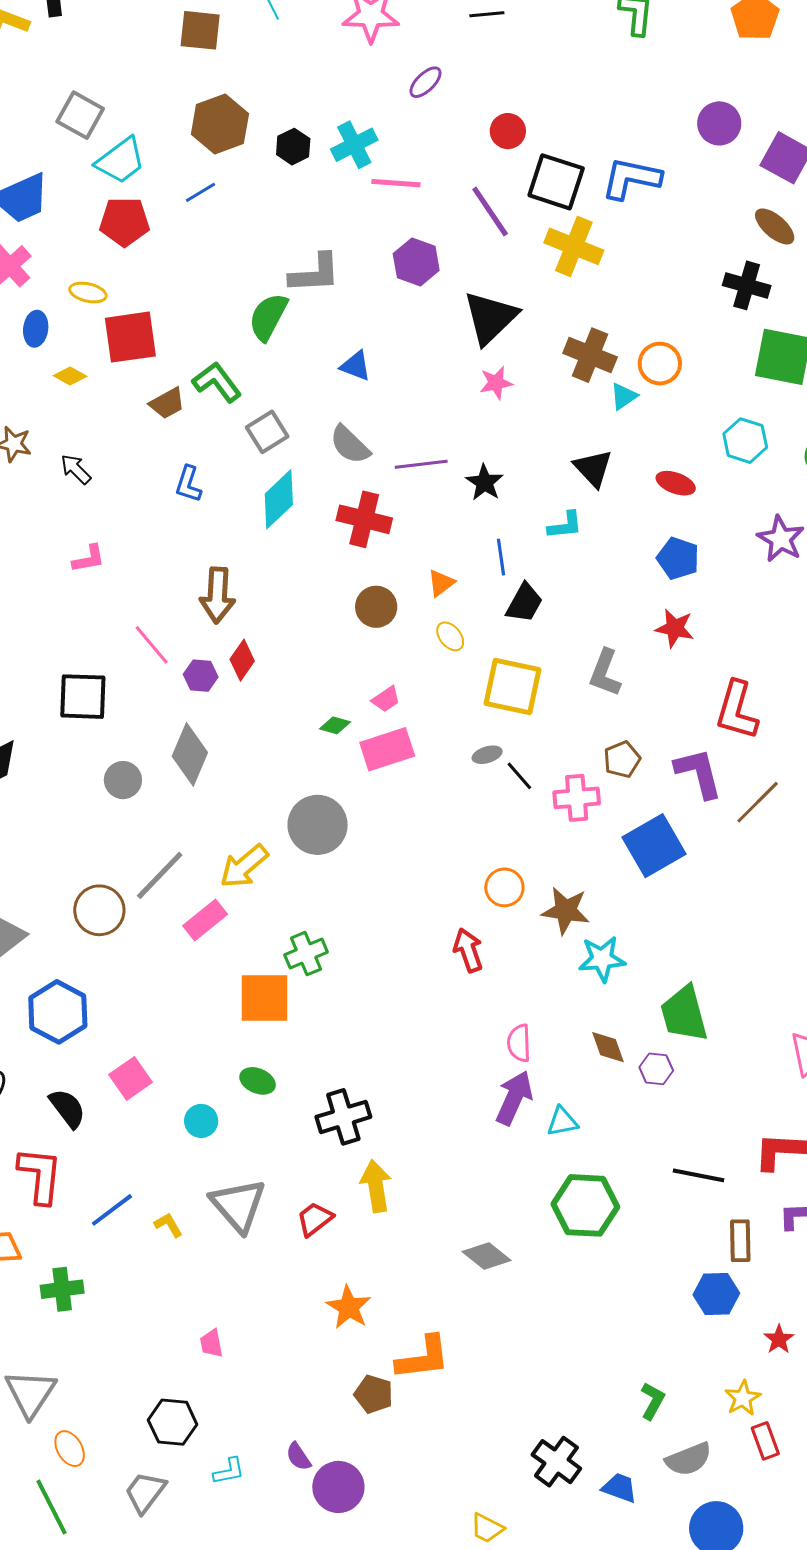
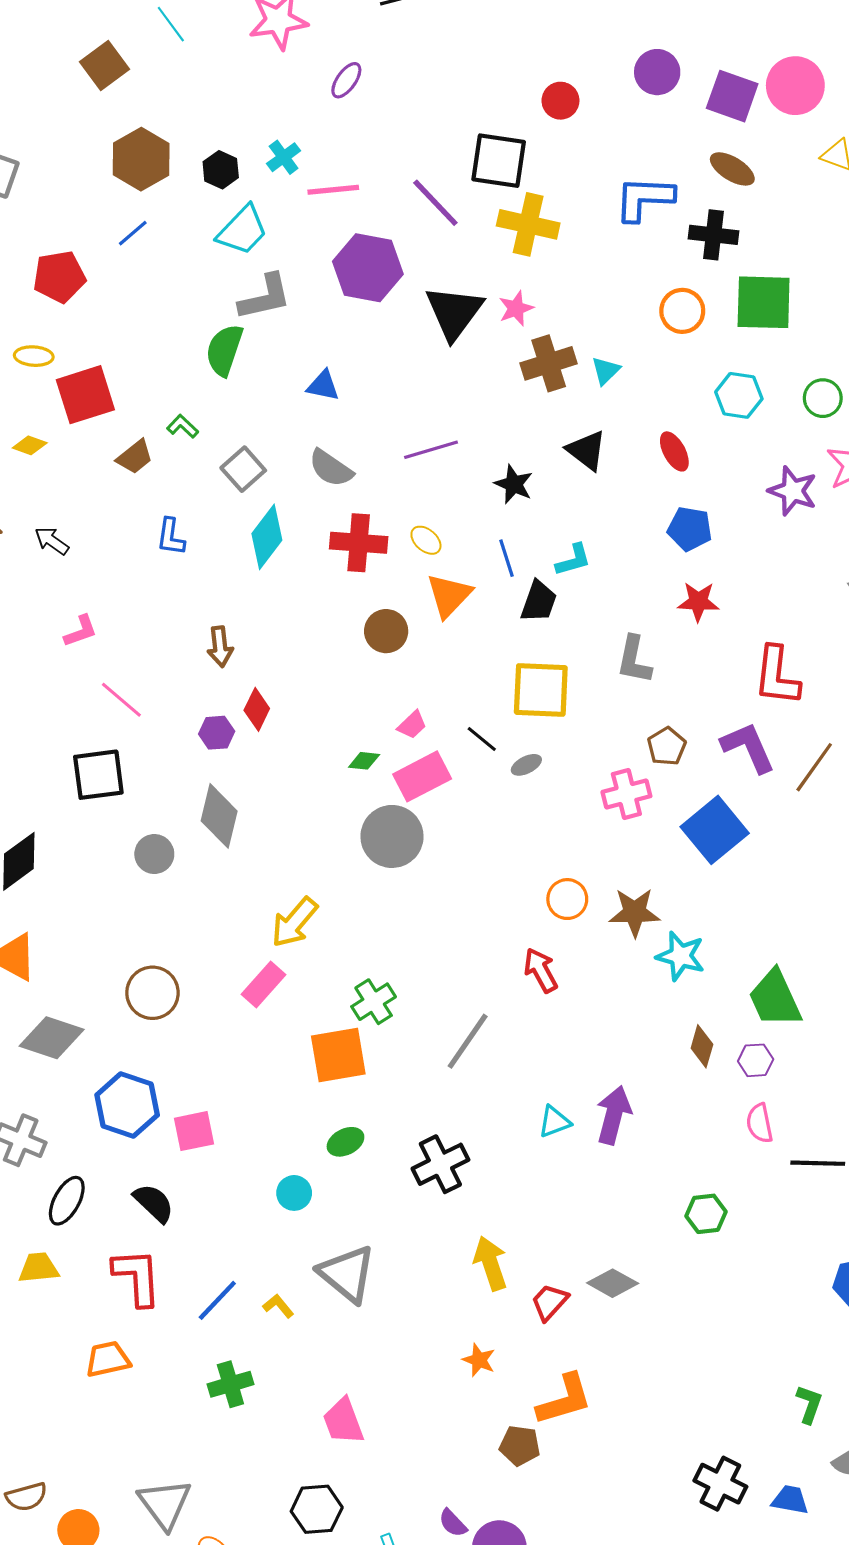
brown square: (200, 30) -> (104, 66), turned -33
red circle: (508, 131) -> (560, 101), moved
cyan cross: (354, 145) -> (284, 157), size x0.7
cyan trapezoid: (121, 161) -> (242, 230), moved
blue L-shape: (631, 178) -> (644, 199), moved
purple hexagon: (416, 262) -> (368, 268), size x1.4
brown cross: (590, 355) -> (549, 363), moved, turned -30
orange circle: (660, 364) -> (682, 311), moved
green L-shape: (217, 382) -> (183, 426), size x0.6
pink star: (496, 383) -> (516, 308), moved
purple line: (421, 464) -> (431, 450), moved
black star: (485, 482) -> (514, 484), moved
red ellipse: (676, 483) -> (674, 451), turned 51
cyan L-shape: (565, 525) -> (573, 560), moved
orange triangle: (441, 583) -> (449, 595), size x1.6
brown arrow: (217, 595) -> (220, 647), size x0.7
yellow ellipse: (450, 636) -> (426, 540), moved
pink line: (152, 645) -> (121, 700), moved
black line: (519, 776) -> (482, 739), moved
gray circle: (318, 825) -> (392, 836), moved
gray line: (160, 875) -> (468, 1041), moved
cyan star: (602, 959) -> (681, 956), turned 30
pink semicircle: (519, 1043) -> (760, 1123), moved
brown diamond: (608, 1047) -> (702, 1046), turned 45
pink square: (131, 1078) -> (194, 1131), moved, turned 33
green ellipse: (258, 1081) -> (345, 1142), turned -40
cyan triangle: (562, 1122) -> (554, 1122), moved
yellow arrow: (376, 1186) -> (490, 1263), moved
green hexagon: (585, 1205) -> (706, 1214), size x0.6
red trapezoid: (315, 1219) -> (550, 1302), moved
green cross: (62, 1289) -> (230, 1384), moved
orange star: (349, 1307) -> (479, 1360), size x0.7
pink trapezoid: (211, 1343) -> (343, 1421), size x1.6

